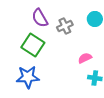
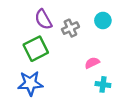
green square: (33, 45) -> (36, 49), turned 30

